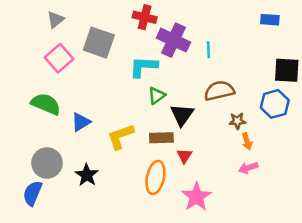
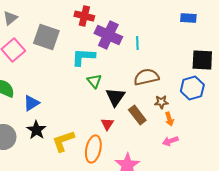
green triangle: (157, 96) -> (94, 81), turned -35
yellow L-shape: (120, 136) -> (63, 141), moved
brown rectangle: (161, 138) -> (137, 115), moved, turned 54
red triangle: (184, 156) -> (107, 124), moved
black star: (87, 175) -> (36, 130), moved

